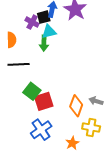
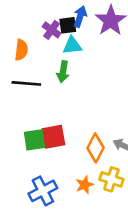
green arrow: (44, 43) -> (63, 72), moved
green square: (32, 91) -> (35, 140), moved, turned 36
blue cross: (41, 130) -> (43, 191), moved
orange star: (72, 143) -> (85, 185), moved

